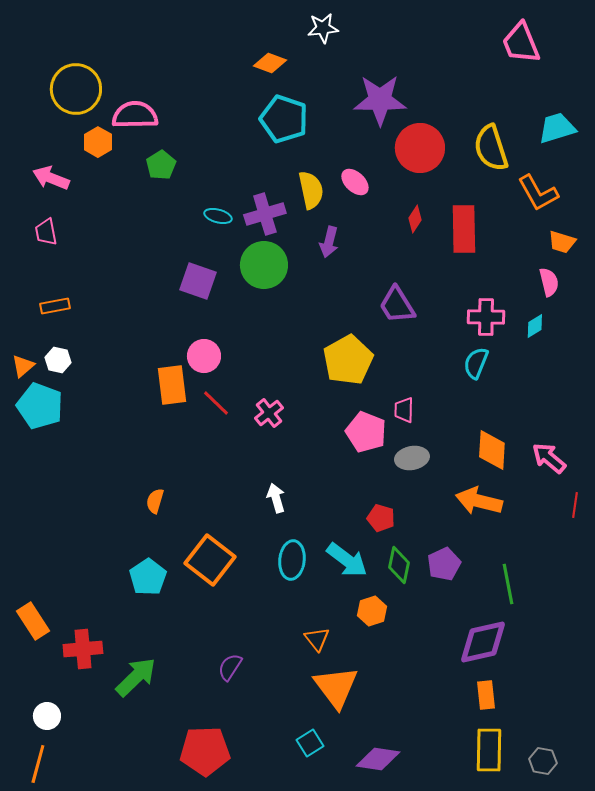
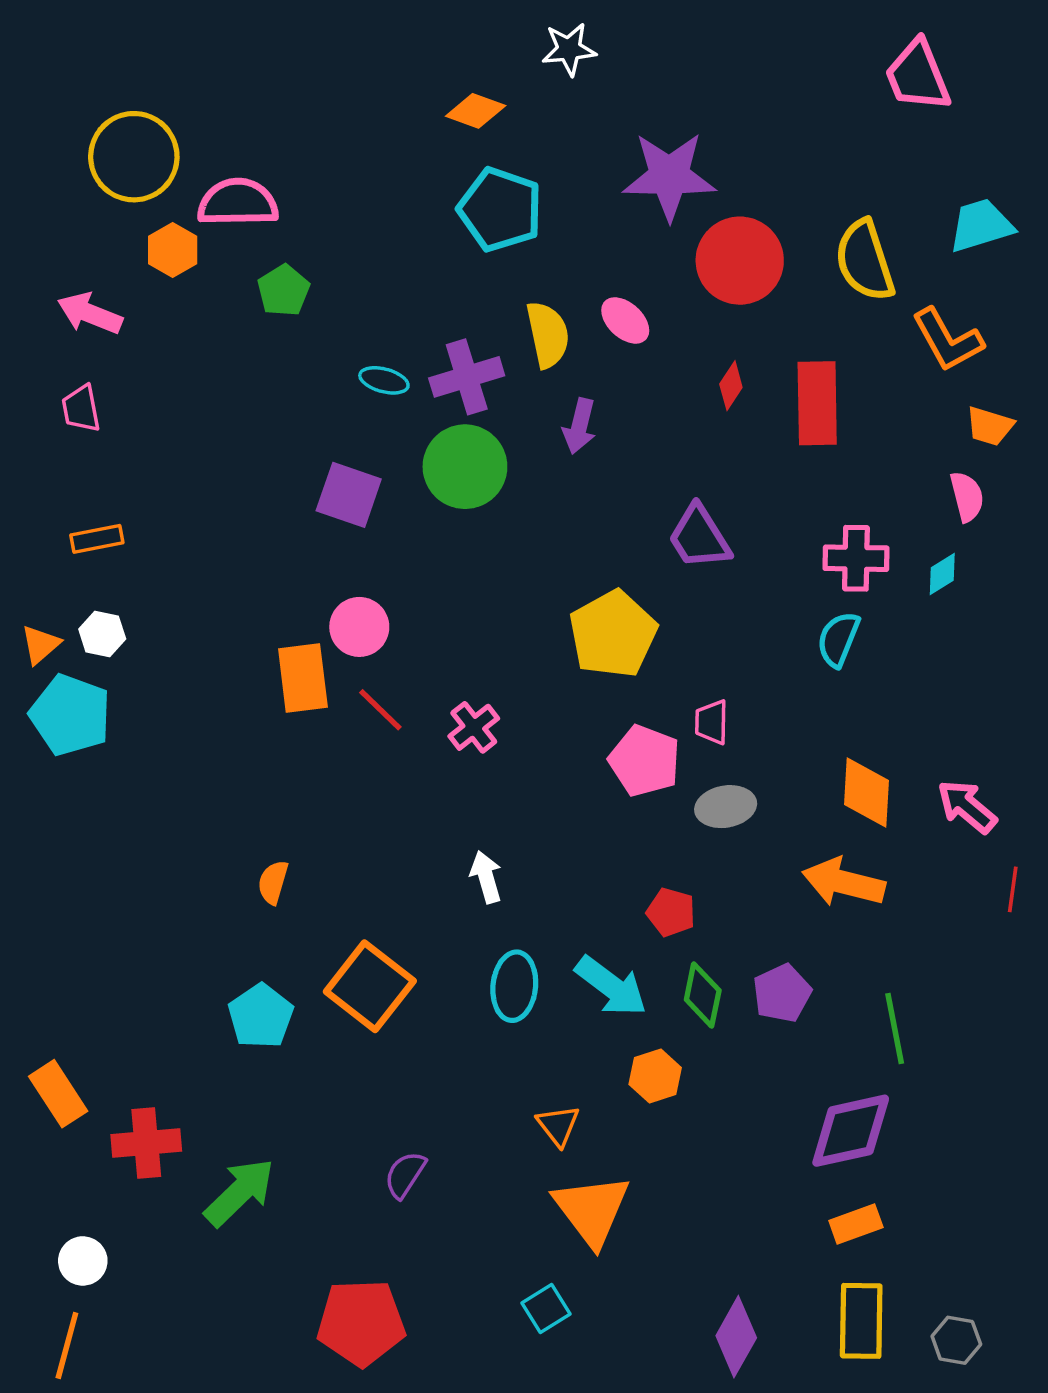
orange rectangle: (486, 695) -> (856, 1224), turned 76
purple diamond: (378, 759) -> (736, 1337), moved, turned -69

